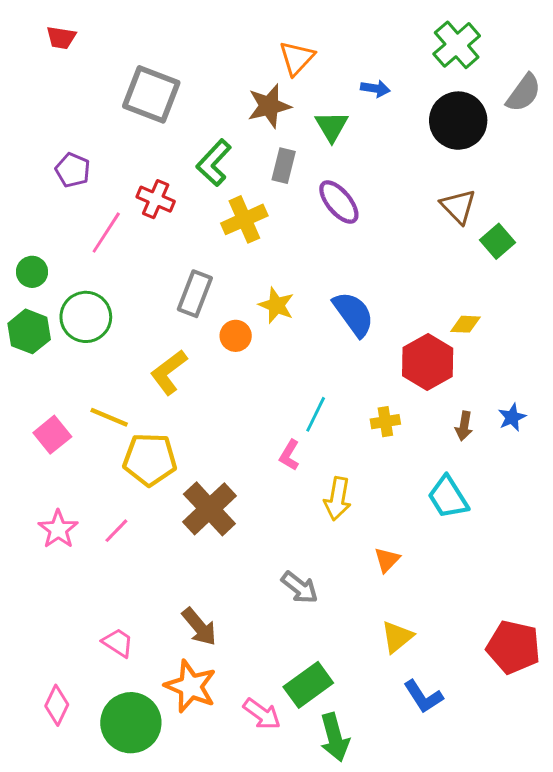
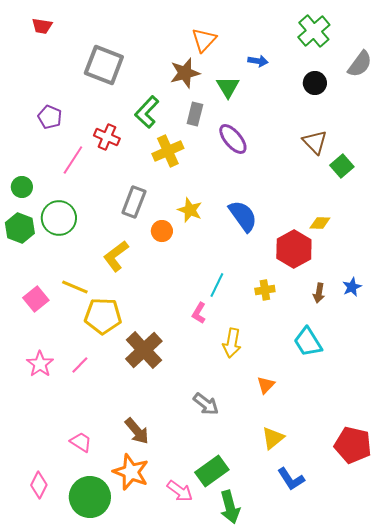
black circle: (458, 121) -> (315, 83), size x0.6

